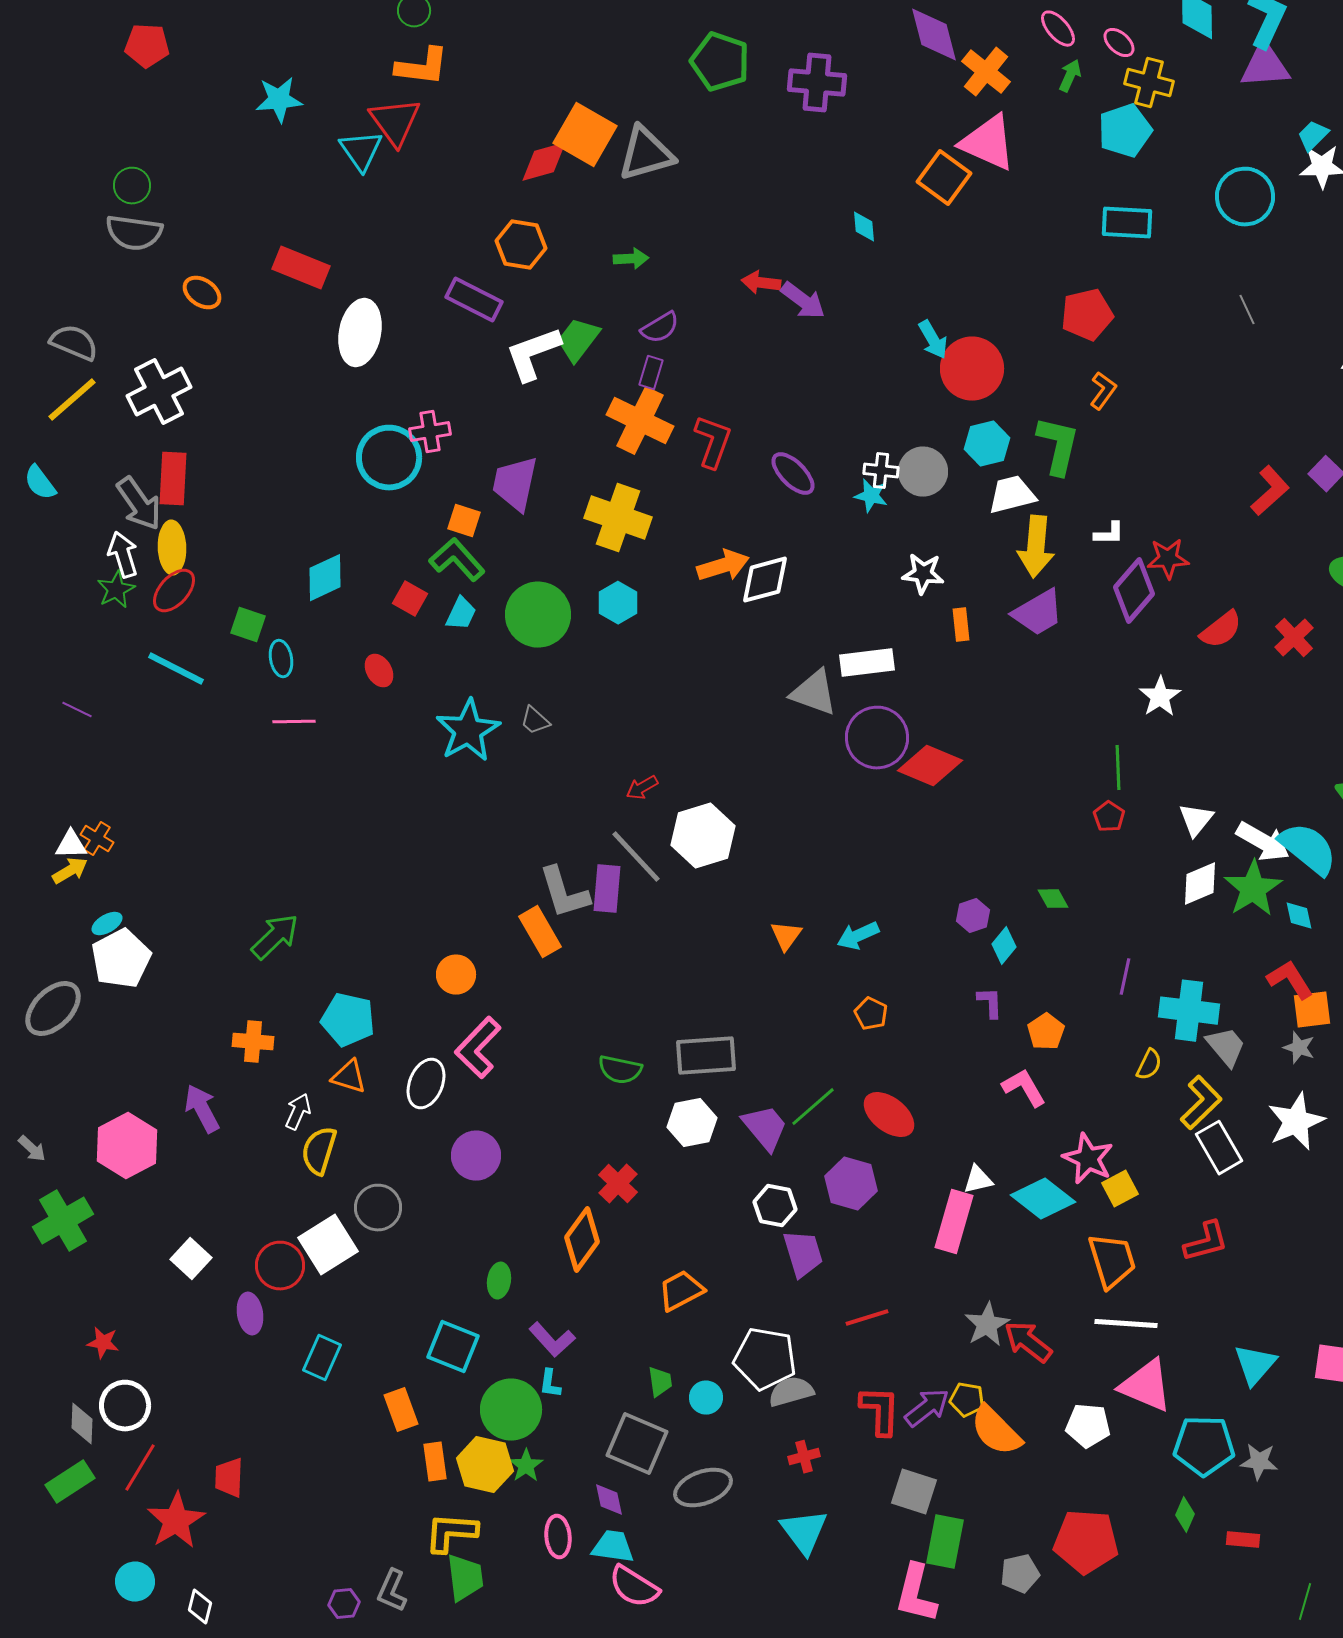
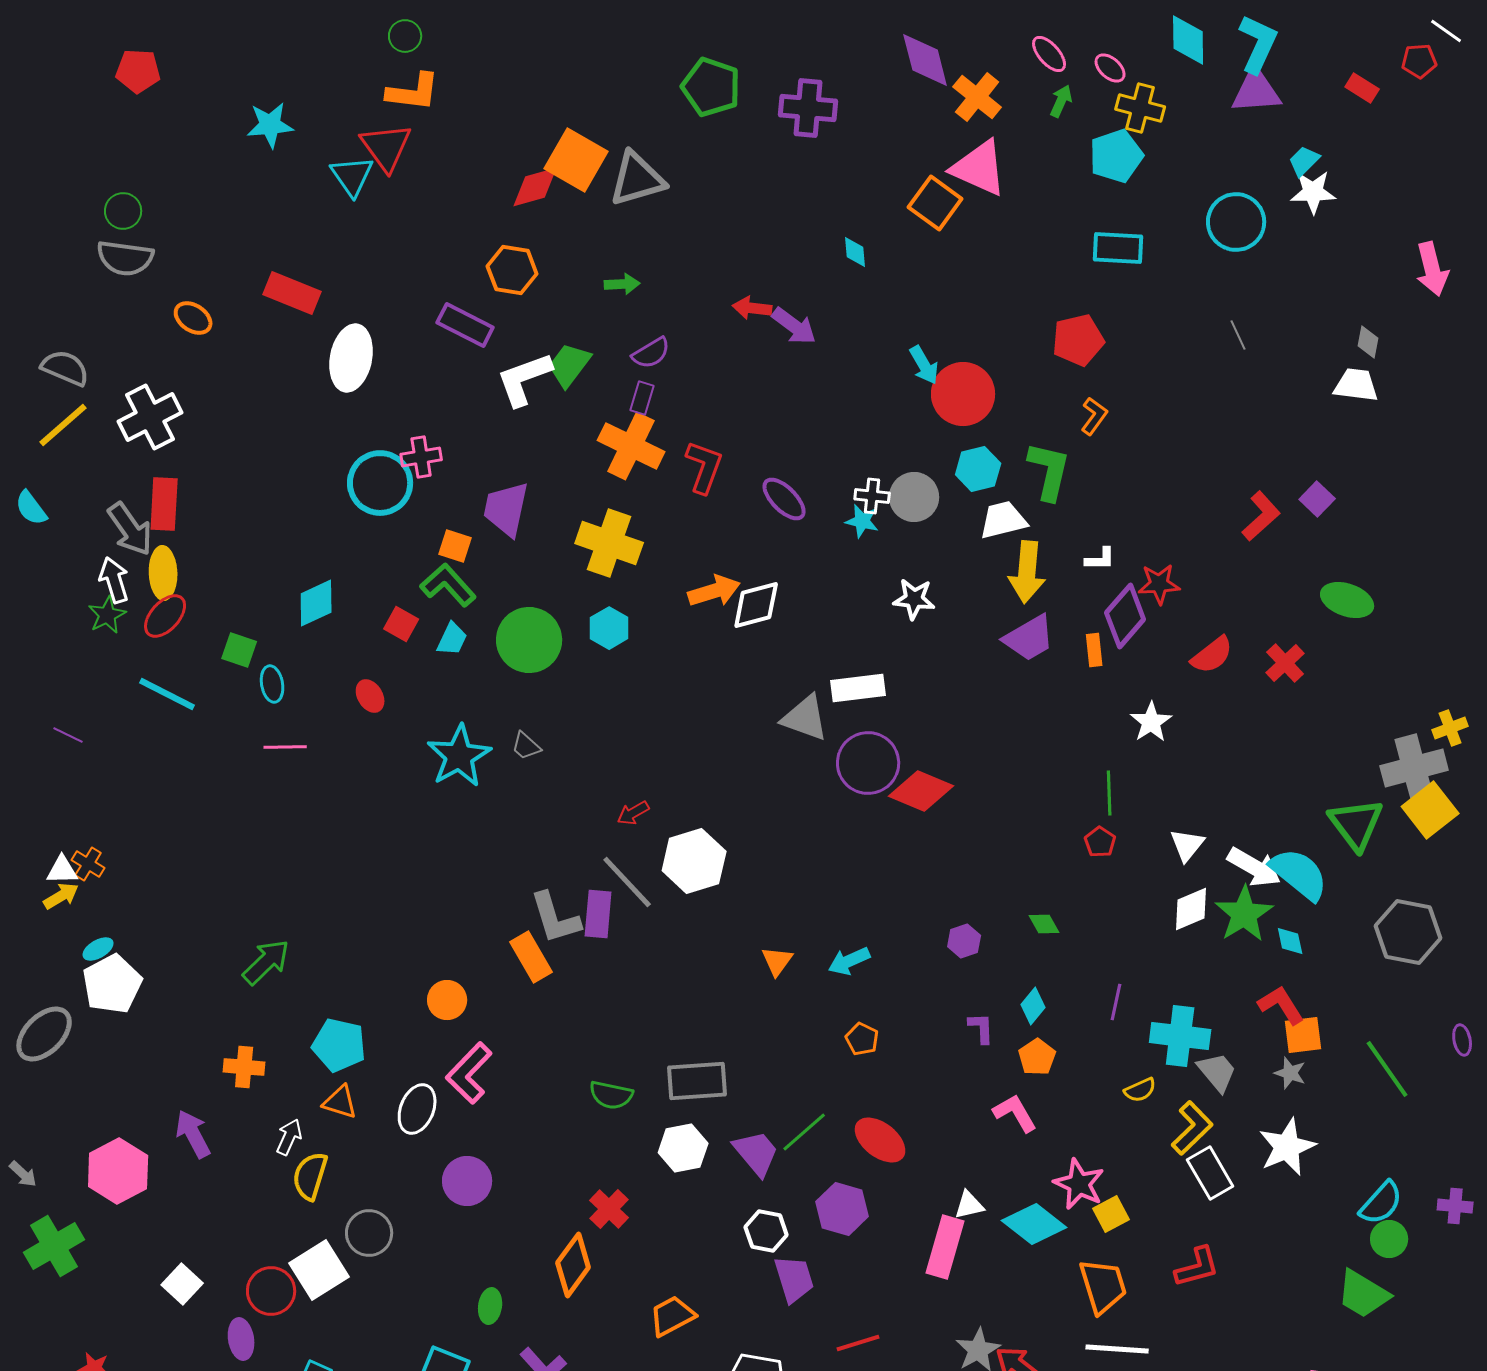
orange rectangle: (961, 625) -> (1094, 650), moved
cyan diamond: (1004, 946) -> (1033, 1006), moved
yellow semicircle: (1149, 1065) -> (1140, 1090), turned 40

